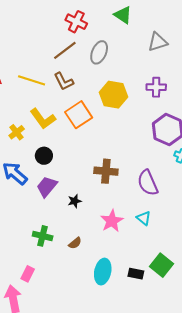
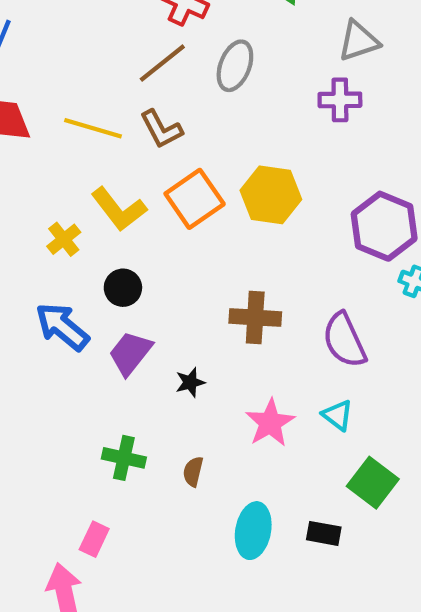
purple cross: (156, 87) -> (340, 100), moved
yellow hexagon: (114, 95) -> (271, 195), moved
brown semicircle: (75, 243) -> (193, 472), turned 144
green square: (161, 265) -> (373, 483), moved

